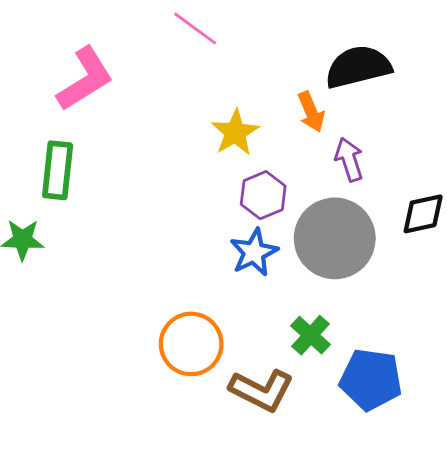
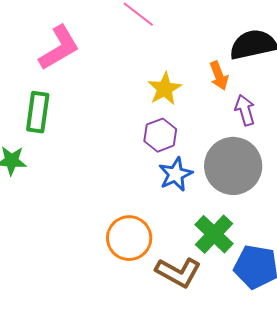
purple hexagon: (263, 195) -> (160, 135), moved
green cross: (311, 335) -> (214, 234), size x1.4

